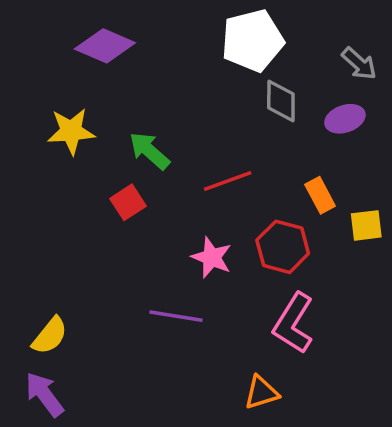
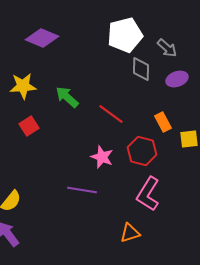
gray arrow: (359, 64) -> (167, 48), moved
red line: (228, 181) -> (111, 114), turned 56
red square: (128, 202) -> (29, 126), moved

